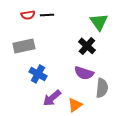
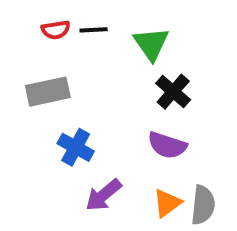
green triangle: (99, 22) -> (151, 44), moved
gray semicircle: (102, 88) -> (203, 205), moved
orange triangle: (75, 105) -> (167, 203), moved

